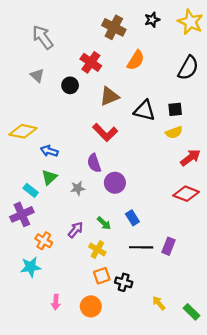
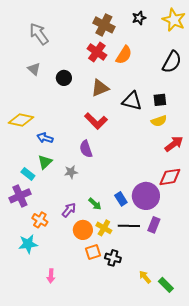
red cross: (91, 62) -> (97, 52), moved
purple circle: (115, 183) -> (146, 196), moved, size x1.4
red diamond: (186, 194) -> (170, 177), turned -30
yellow cross: (97, 249) -> (104, 228), moved
orange circle: (91, 306) -> (83, 230), moved
green rectangle: (192, 312) -> (166, 285), moved

